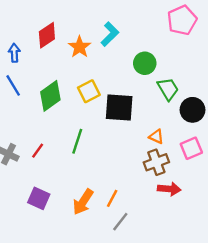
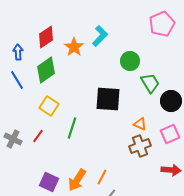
yellow square: (89, 91) -> (49, 106), moved, turned -30
green diamond: (50, 96) -> (46, 70), moved
red arrow: (169, 189) -> (171, 170), moved
purple square: (39, 198) -> (49, 182), moved

